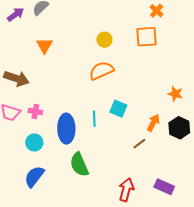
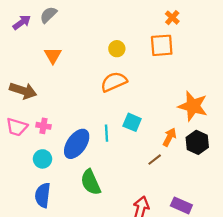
orange star: (175, 94) -> (193, 106), size x1.8
blue ellipse: (66, 129) -> (77, 144), turned 36
blue semicircle: (34, 177) -> (43, 195), turned -30

